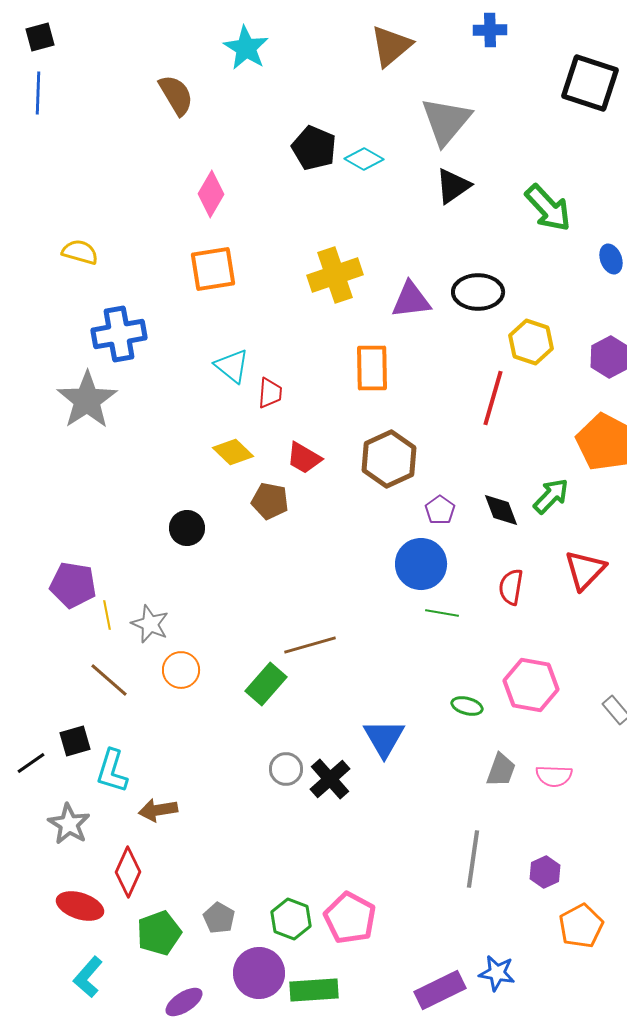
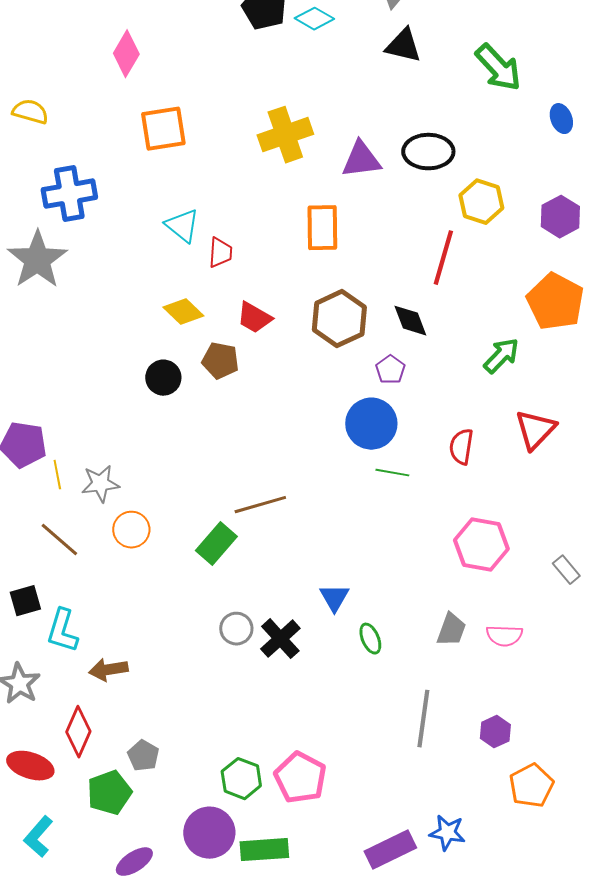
black triangle: (453, 186) -> (403, 46), turned 48
pink diamond: (211, 194) -> (126, 54), moved
black diamond: (501, 510) -> (410, 321), moved
black circle: (187, 528) -> (163, 378), moved
gray star: (150, 624) -> (100, 484), turned -30
green ellipse: (467, 706) -> (370, 639), moved, turned 52
blue triangle: (384, 738) -> (334, 598), size x0.7
gray pentagon: (219, 918) -> (143, 756), moved

